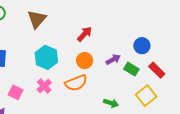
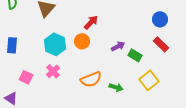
blue circle: (142, 46) -> (160, 19), moved
orange circle: (85, 61) -> (82, 41), moved
red rectangle: (157, 70) -> (161, 44), moved
orange semicircle: (76, 83) -> (91, 79), moved

